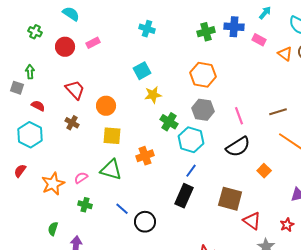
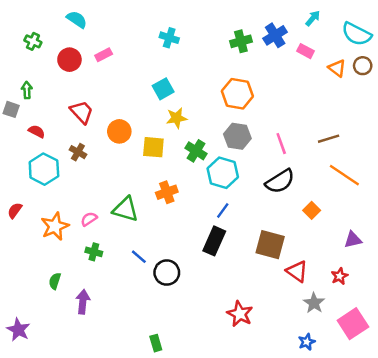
blue cross: (234, 27) -> (275, 35), turned -36
cyan hexagon: (30, 135) -> (44, 169), moved
yellow square: (112, 136) -> (153, 147), moved

